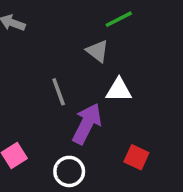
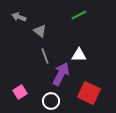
gray triangle: (97, 51) -> (40, 31), moved
red square: (136, 157) -> (89, 93), size x1.6

